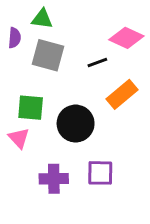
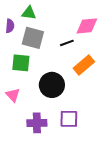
pink diamond: (126, 38) -> (87, 26), turned -30
green square: (31, 108) -> (21, 63), moved

